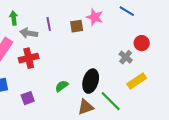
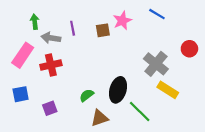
pink star: (95, 17) -> (122, 21), turned 30
red circle: (142, 43) -> (189, 49), moved
gray cross: (126, 57) -> (156, 64), size x1.6
yellow rectangle: (137, 81) -> (168, 90), turned 66
brown triangle: (86, 107) -> (100, 118), moved

